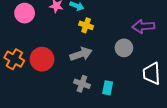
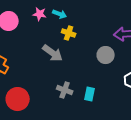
gray arrow: (81, 54) -> (53, 53), moved, turned 55
red circle: (42, 59) -> (18, 99), moved

